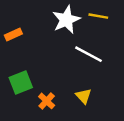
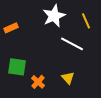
yellow line: (98, 16) -> (86, 21), moved, turned 56
green square: (21, 83) -> (17, 67), turned 30

